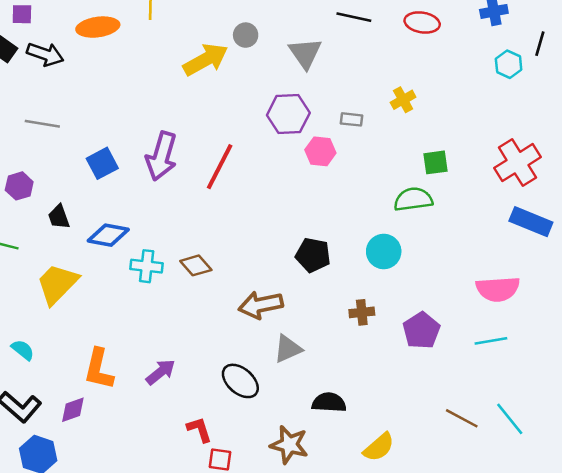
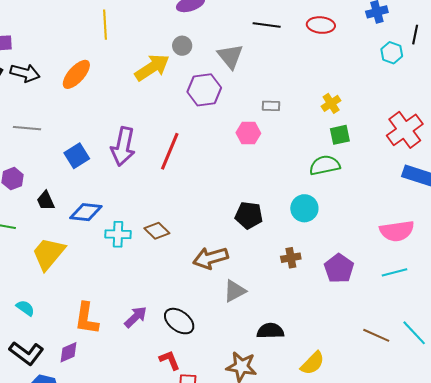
orange ellipse: (98, 27) -> (76, 74), moved, turned -36
yellow cross: (403, 100) -> (331, 103), moved
purple hexagon: (288, 114) -> (204, 90), moved
black ellipse: (240, 381) -> (179, 321), moved

